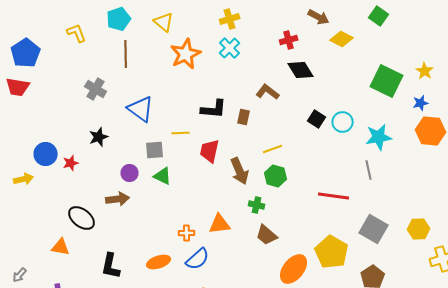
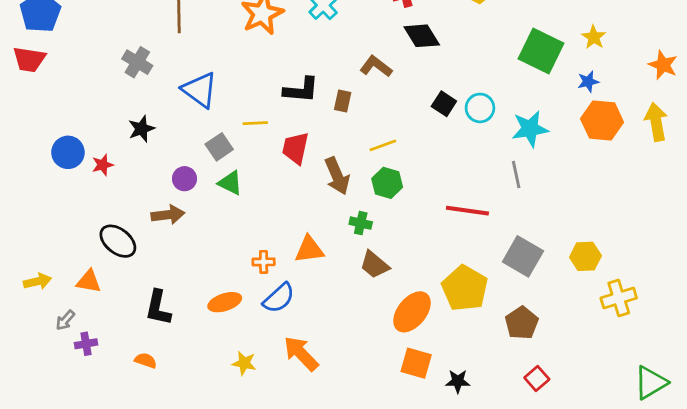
gray square: (155, 150) -> (219, 147), turned -30
yellow arrow: (24, 179) -> (37, 281), moved
gray arrow: (20, 275) -> (65, 320), moved

